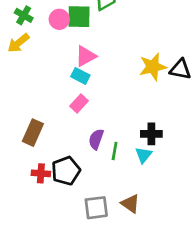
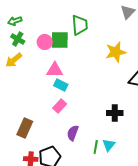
pink triangle: (86, 56) -> (55, 70), moved, turned 30
yellow star: (153, 67) -> (116, 52), moved
black cross: (151, 134) -> (115, 113), moved
green line: (115, 151) -> (96, 147), moved

